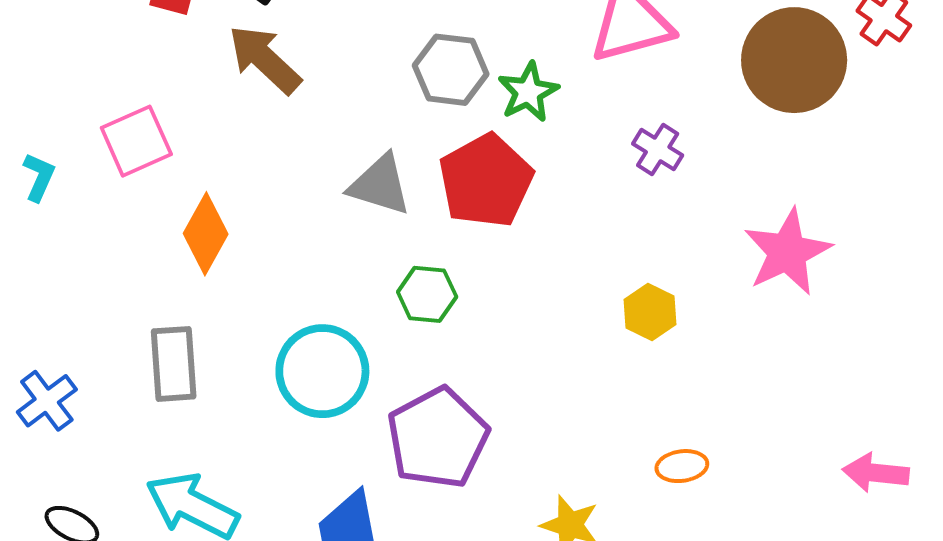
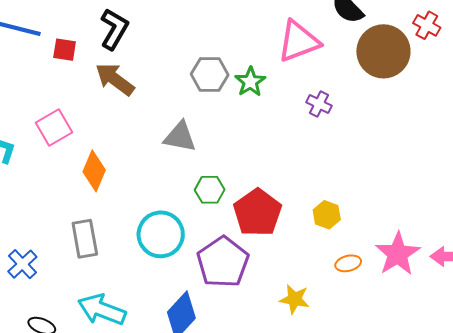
red pentagon: (486, 181) -> (257, 213), moved
pink star: (787, 252) -> (398, 254), moved
yellow hexagon: (650, 312) -> (327, 215), moved

